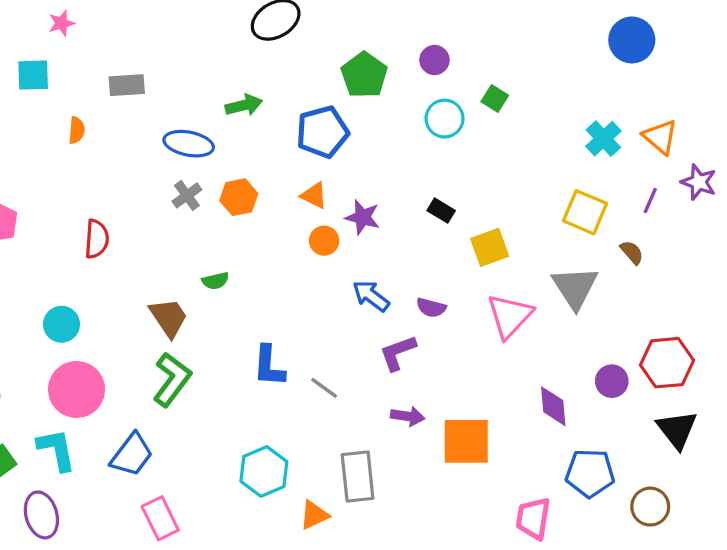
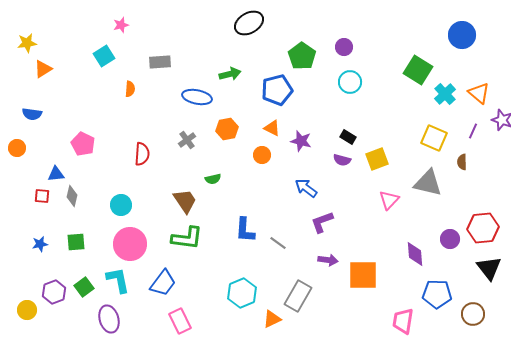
cyan square: (33, 75) -> (104, 56), turned -30
green square: (495, 98) -> (418, 70), moved, size x1.8
gray cross: (187, 195) -> (187, 140), moved
orange circle: (324, 241) -> (262, 155), moved
brown semicircle: (632, 252) -> (462, 162), turned -140
gray triangle: (575, 287) -> (428, 183), turned -44
purple semicircle: (431, 308) -> (342, 160), moved
pink triangle: (510, 316) -> (389, 200), size x0.7
green L-shape: (172, 379) -> (187, 238), turned 60
gray rectangle: (358, 476) -> (298, 296), turned 36

